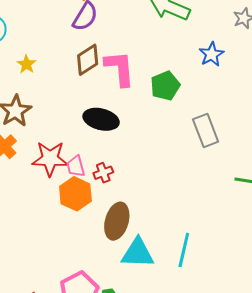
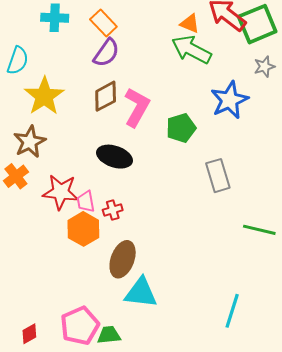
blue star: (212, 54) -> (230, 100), size x1.5
yellow star: (26, 64) -> (44, 96), size x2.0
pink L-shape: (120, 68) -> (137, 107), turned 30
cyan line: (184, 250) -> (232, 311), moved

